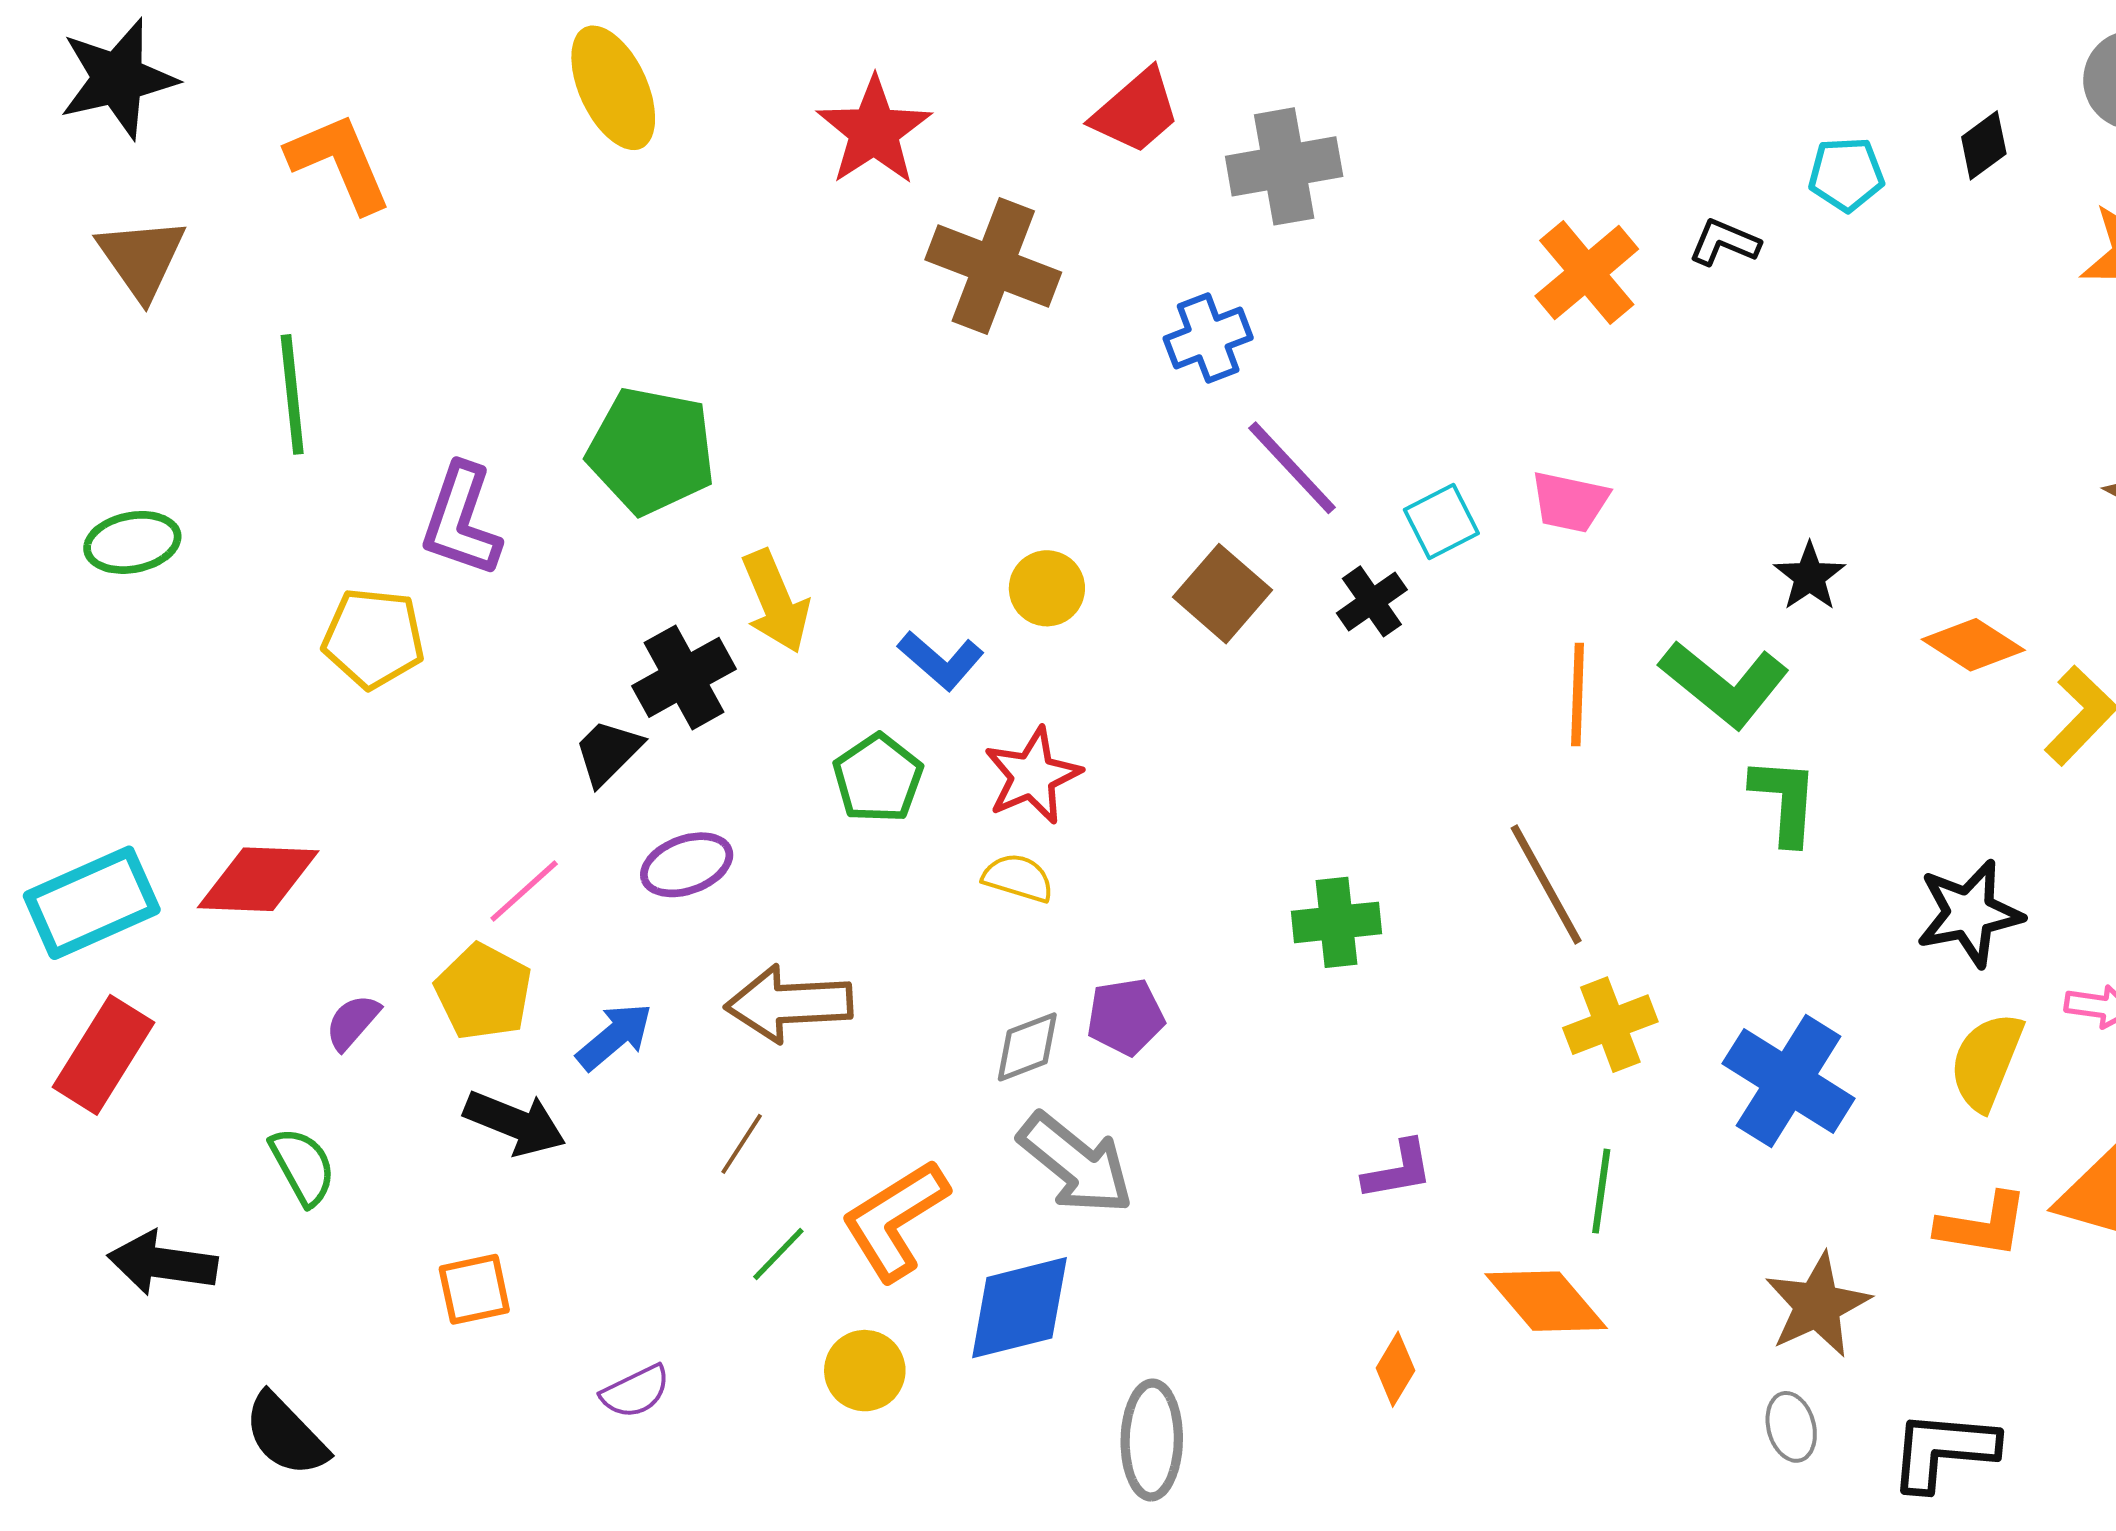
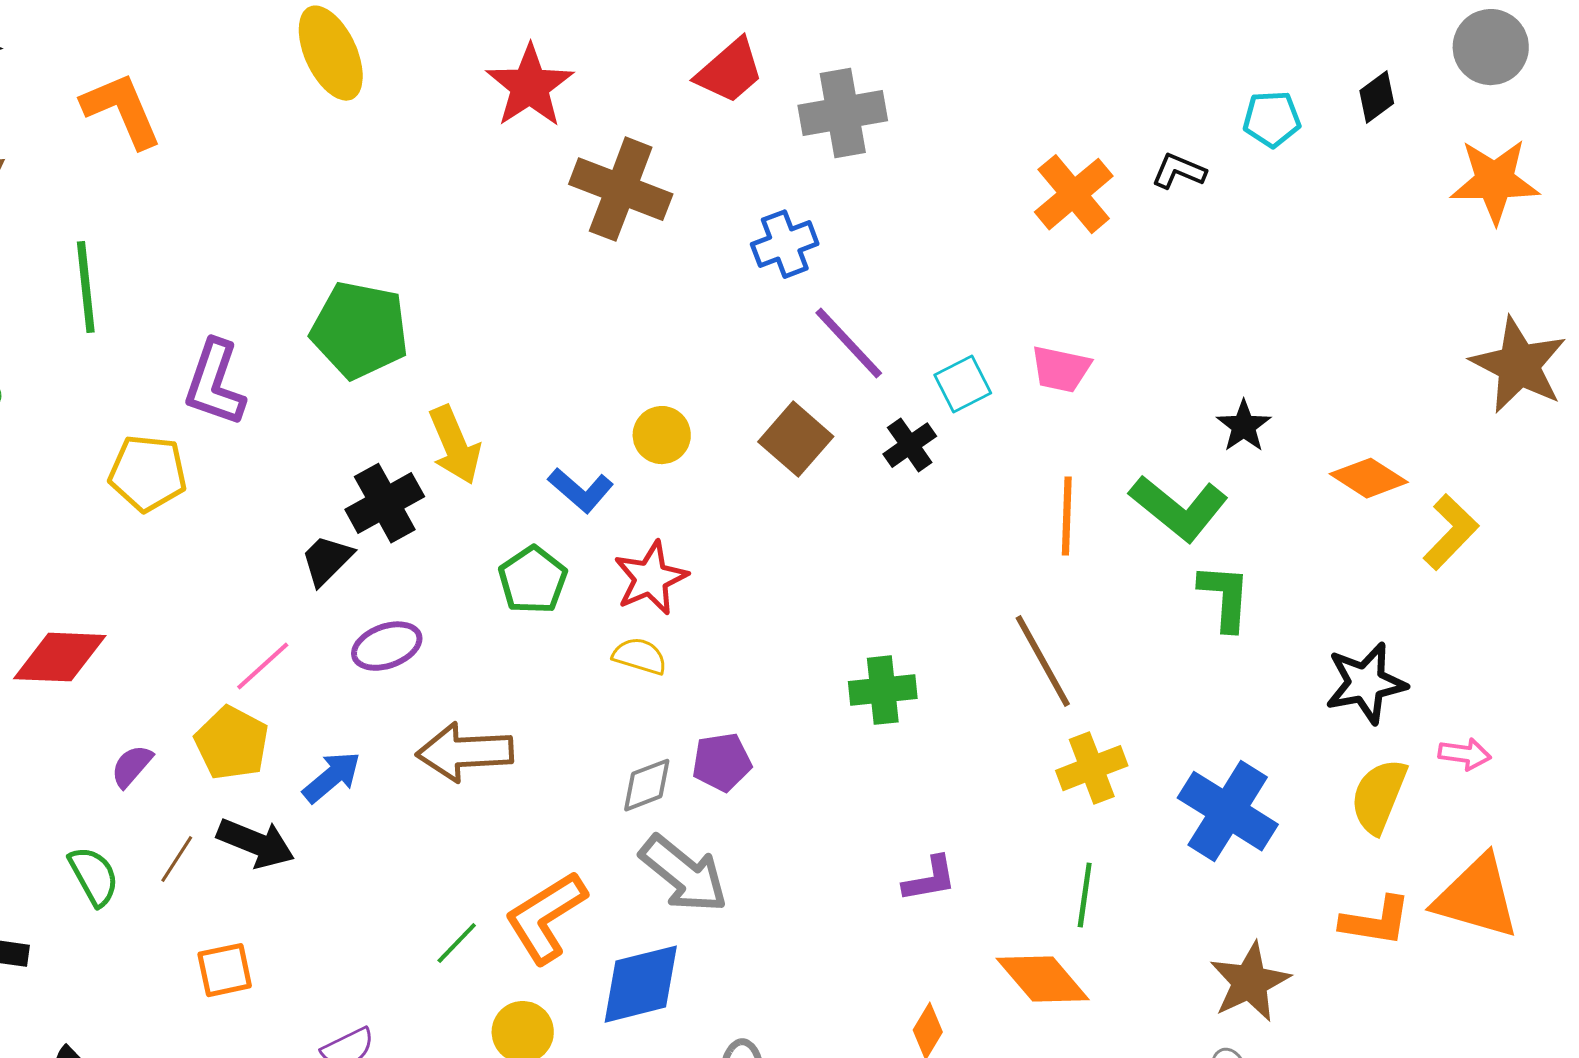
brown line: (742, 1144) -> (177, 859), moved

